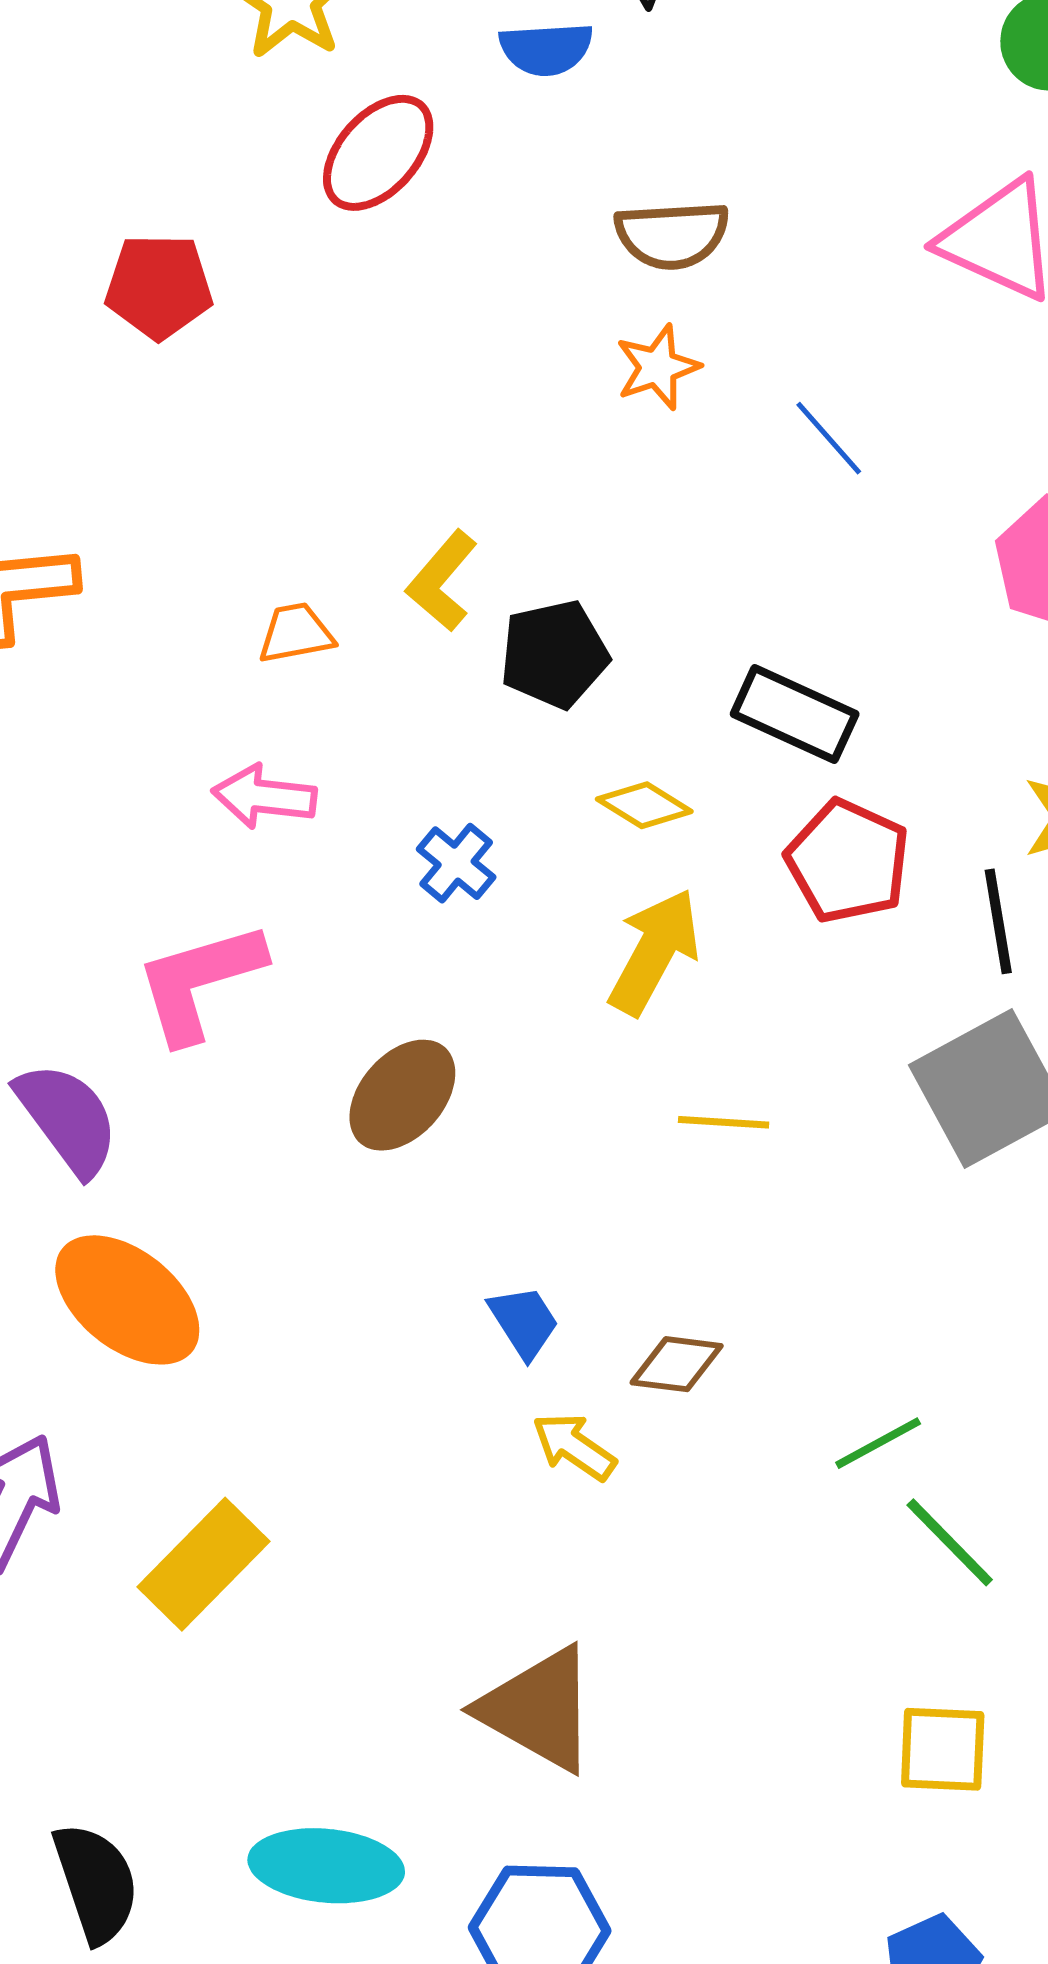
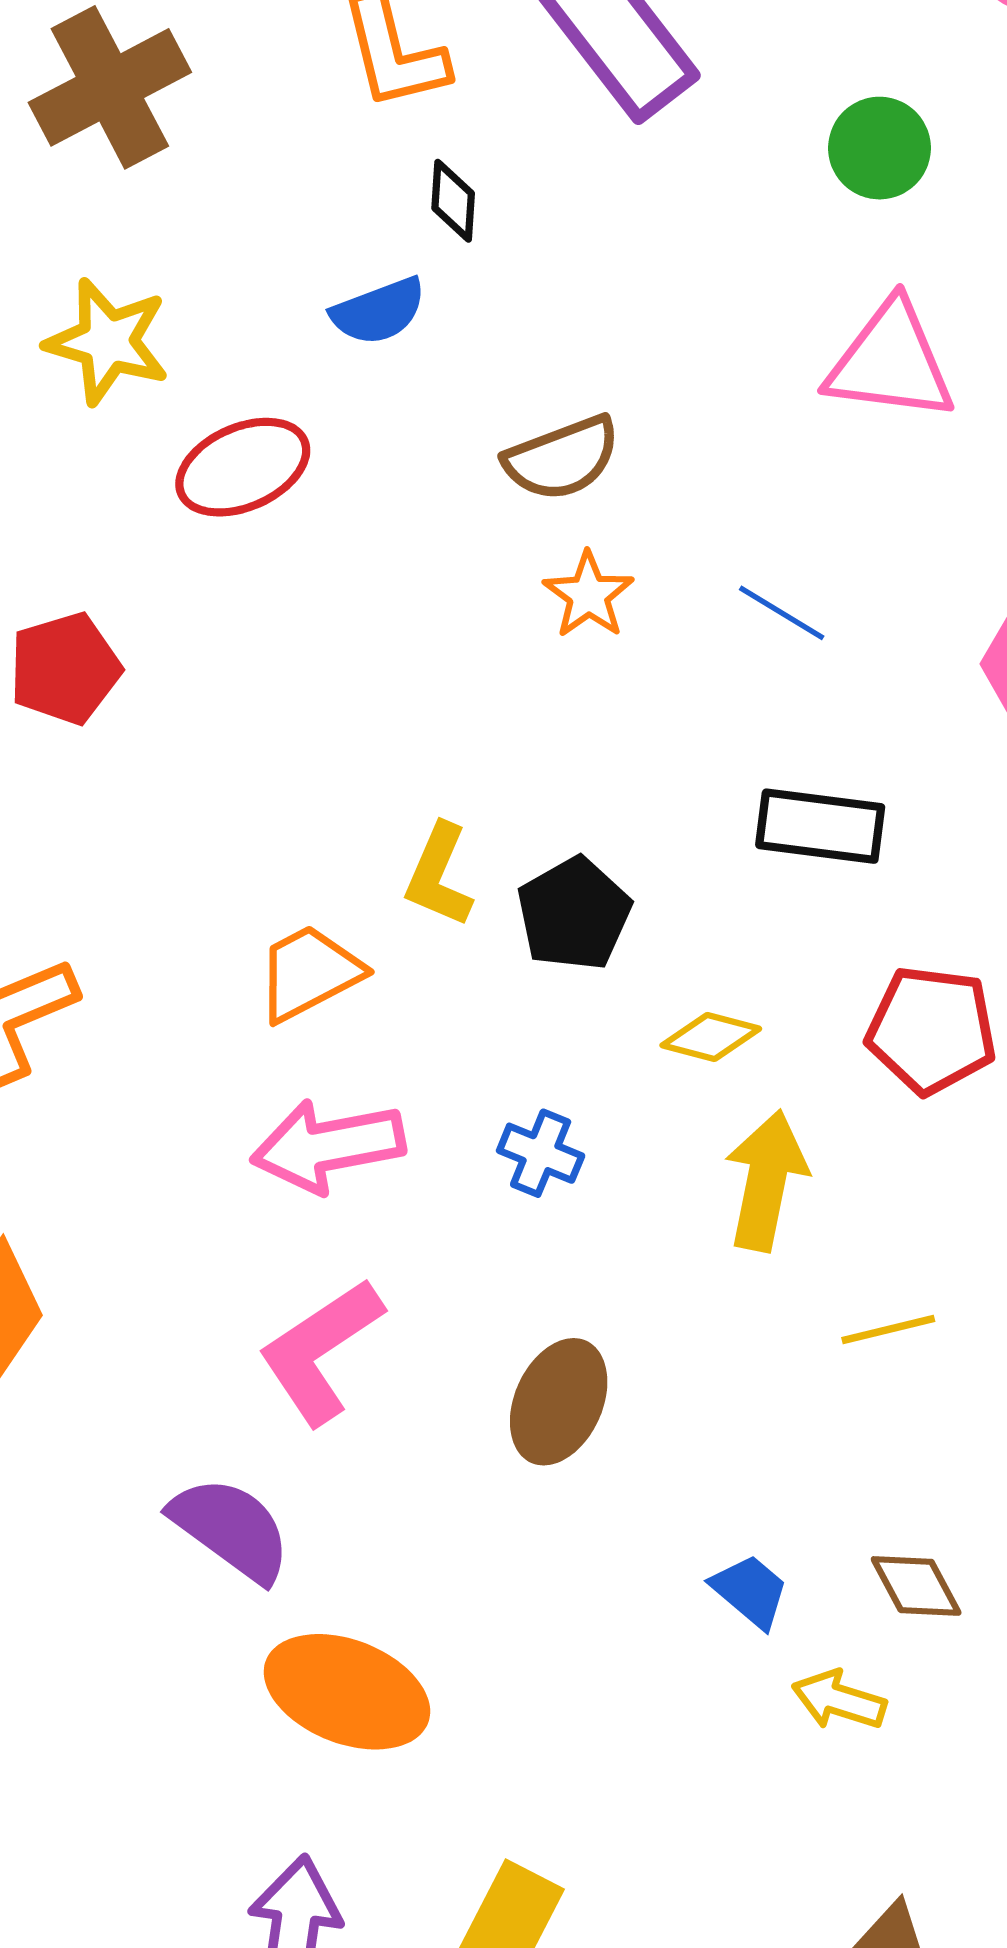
red ellipse: (378, 153) -> (243, 467), turned 42
orange trapezoid: (296, 633) -> (309, 973), size x1.4
black rectangle: (795, 714) -> (820, 826), moved
pink arrow: (264, 797) -> (328, 1146), size x1.4
brown diamond: (677, 1364) -> (916, 1586), turned 72

